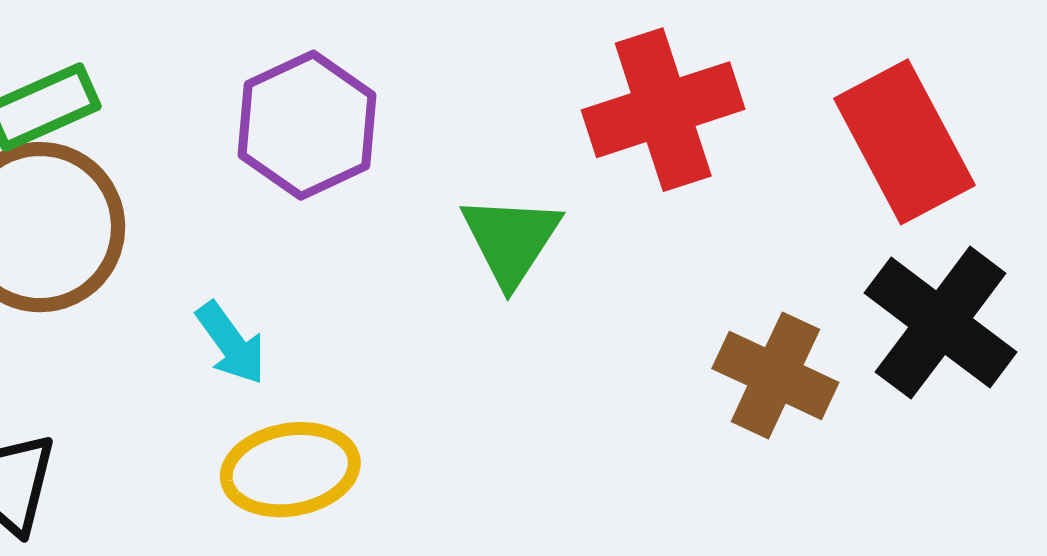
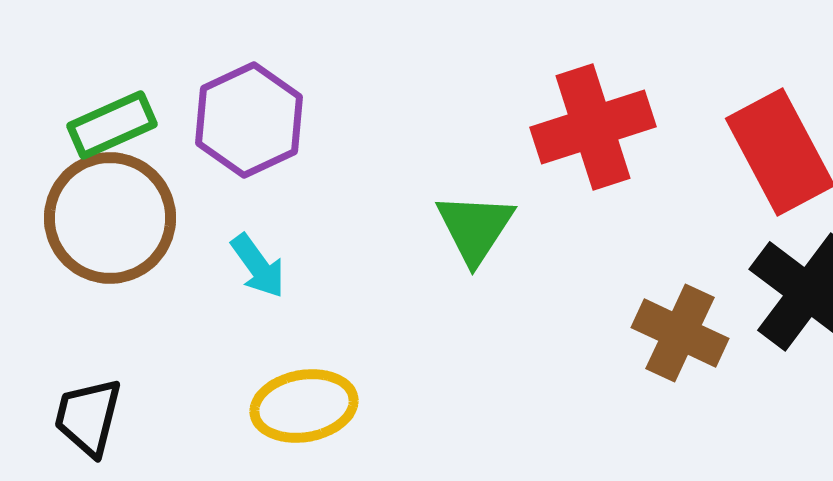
purple hexagon: (307, 125) -> (249, 120), moved
cyan arrow: (231, 343) -> (258, 266), moved

